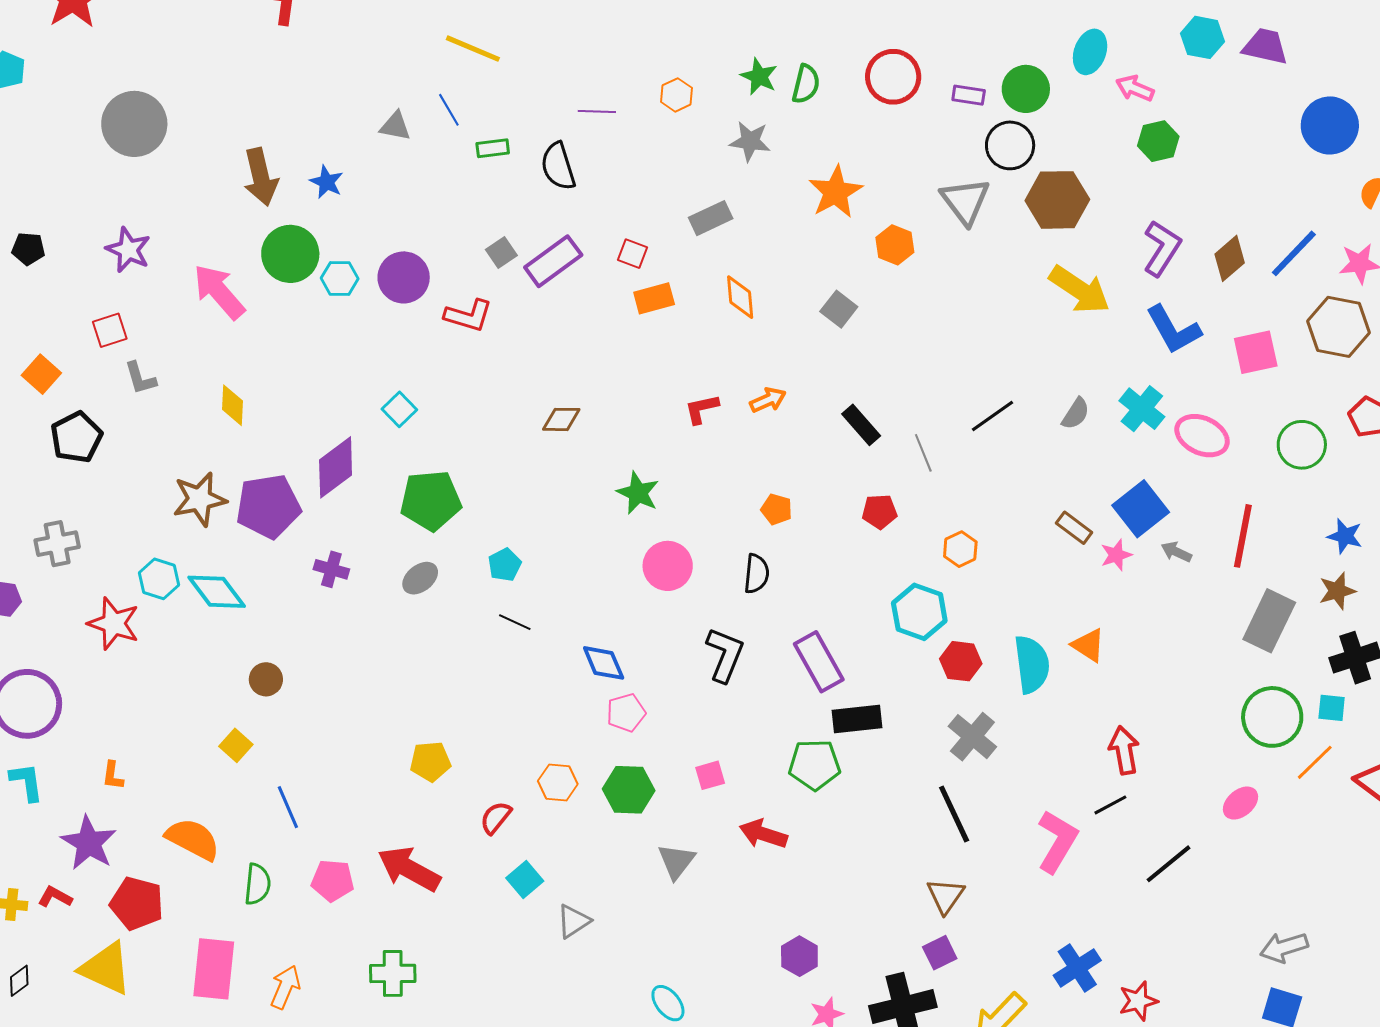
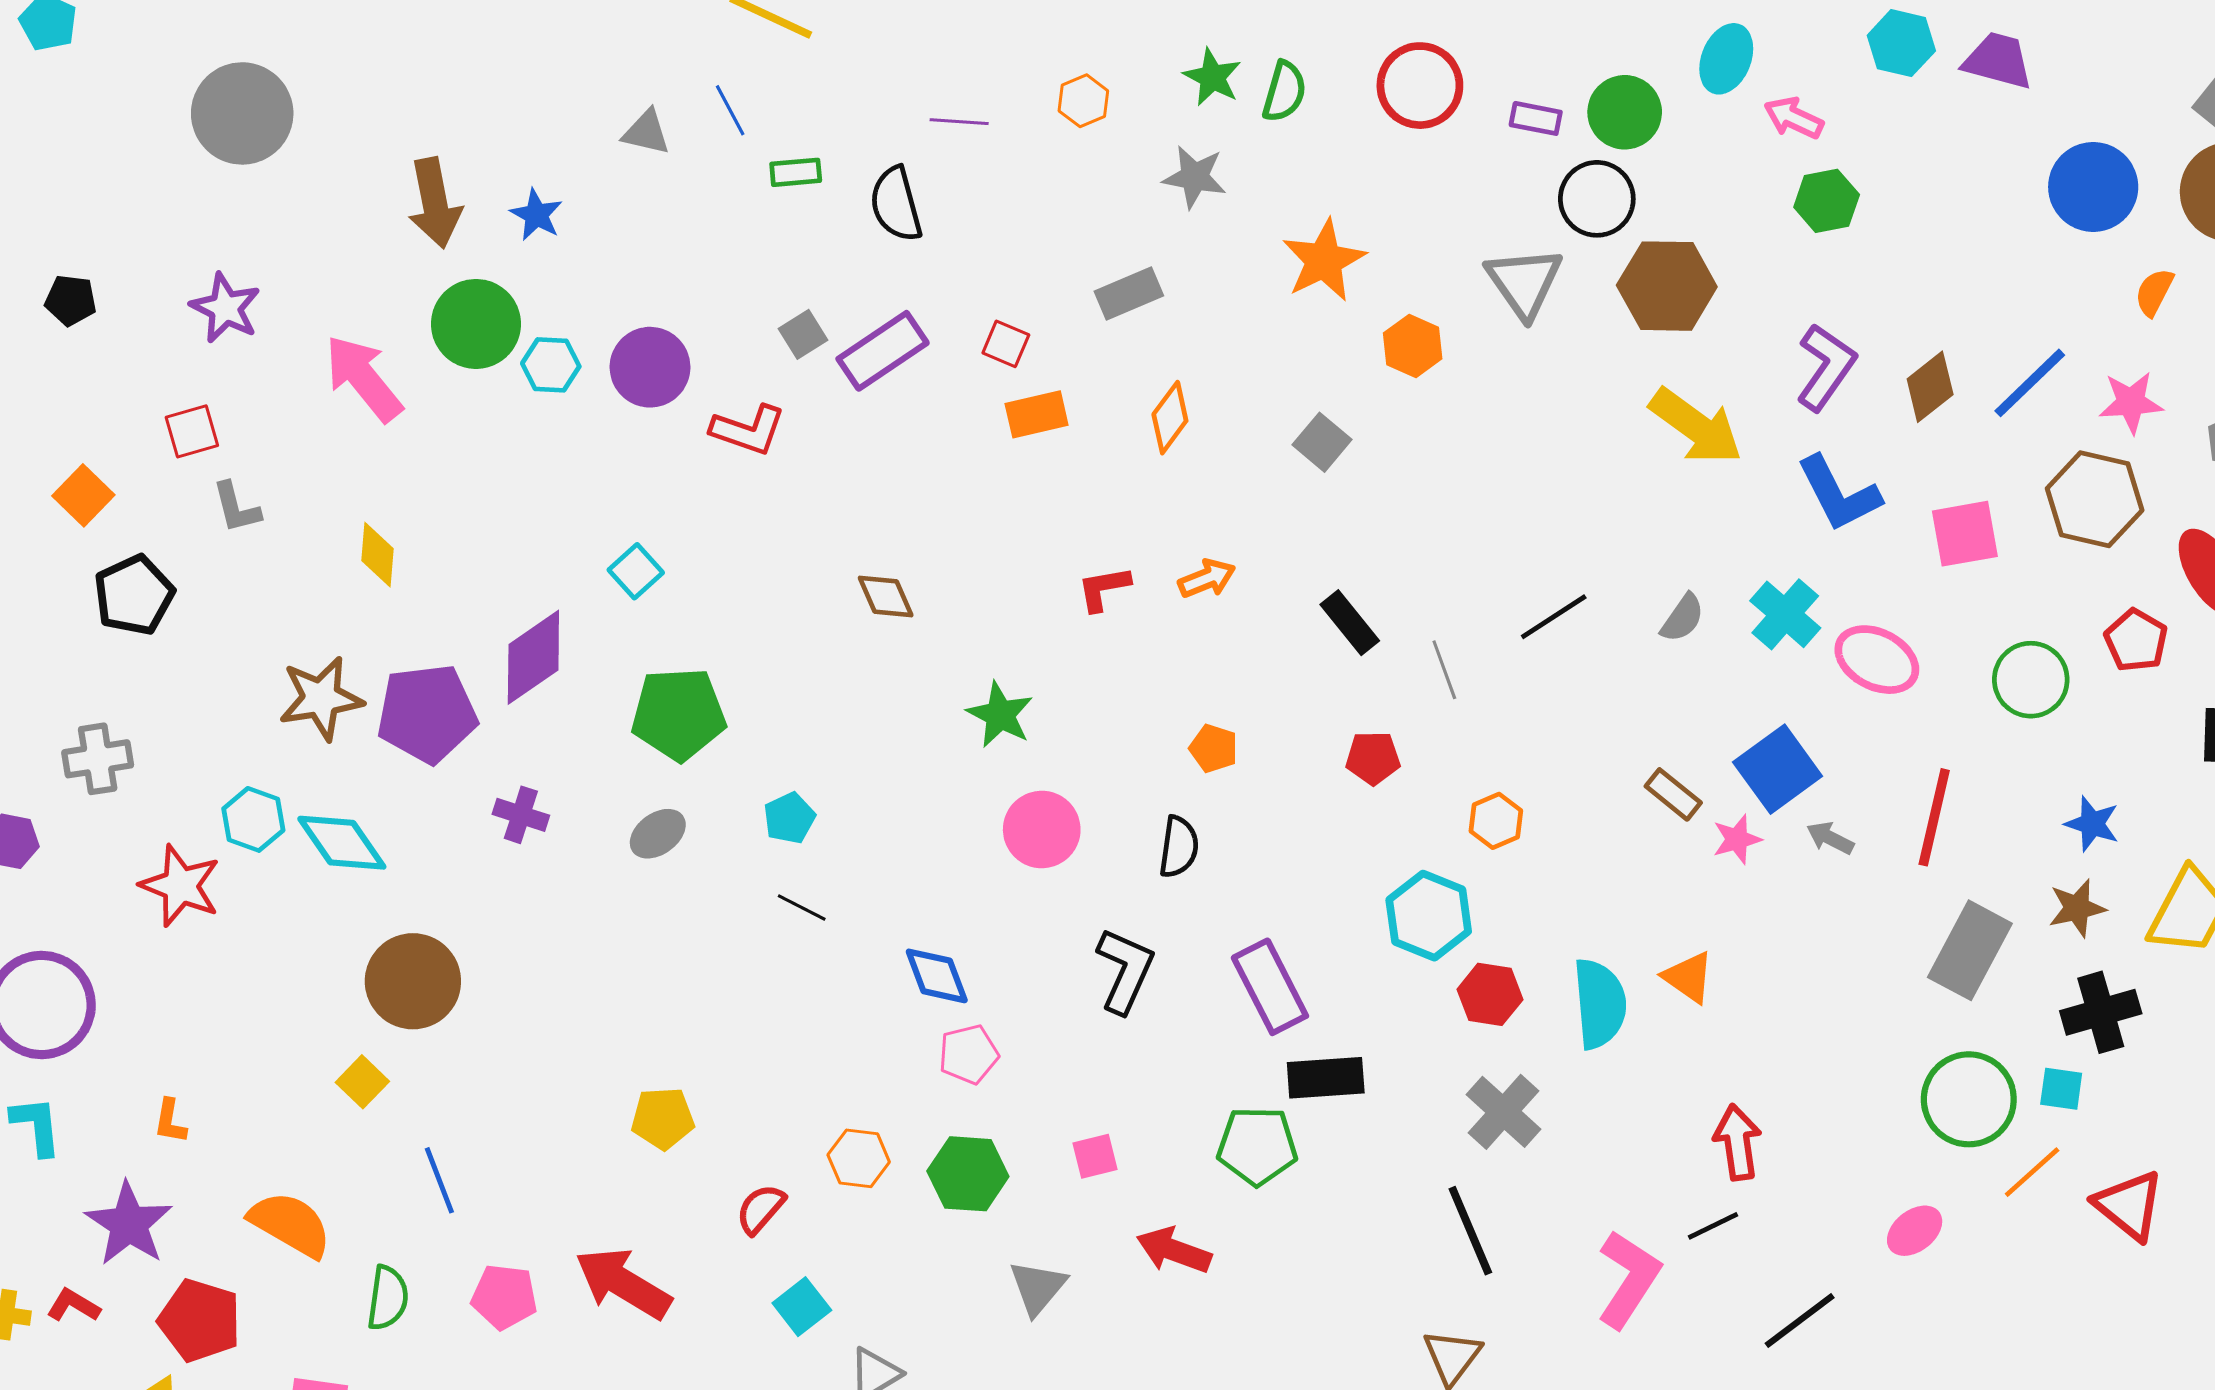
orange diamond: (740, 297) -> (1170, 418), turned 39
brown diamond: (561, 419) -> (886, 596), turned 63
brown circle: (266, 679) -> (413, 981), size x1.8

